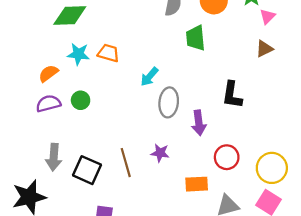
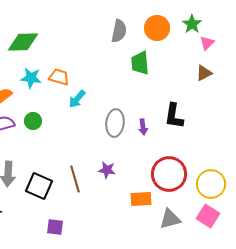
cyan arrow: (149, 77) -> (77, 99), moved
purple arrow: (199, 123) -> (143, 127), moved, size x0.7
red circle: (227, 157) -> (169, 174), size x1.5

